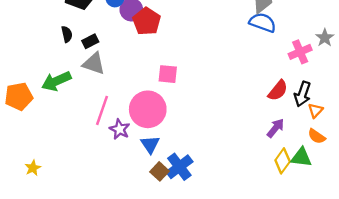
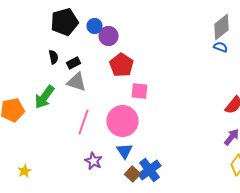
red pentagon: (147, 21) -> (122, 65), moved
blue semicircle: (263, 23) -> (220, 47), size x0.6
green arrow: (56, 81) -> (44, 97), turned -30
purple star: (120, 129) -> (94, 161), moved

